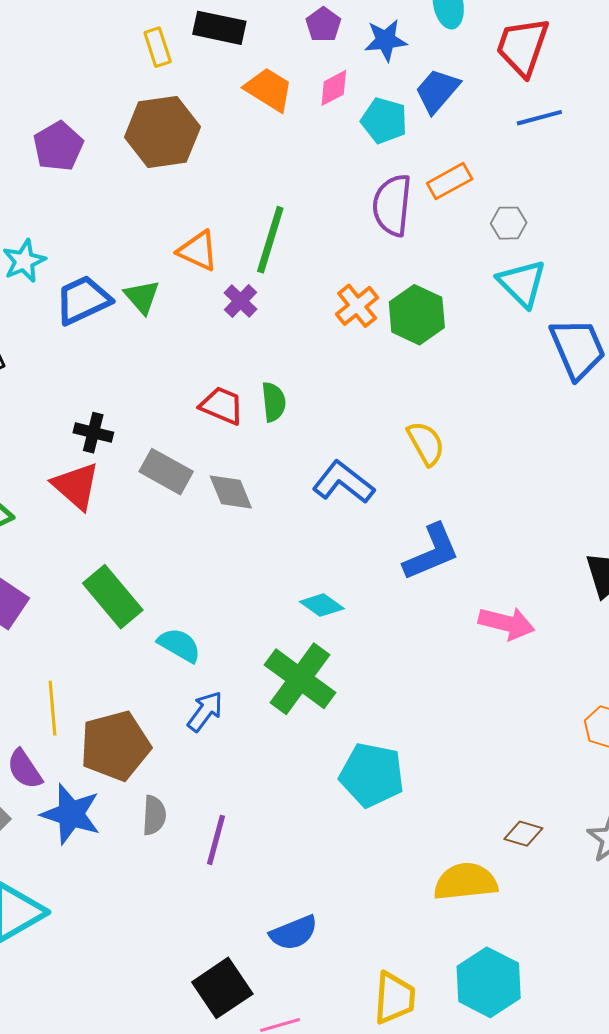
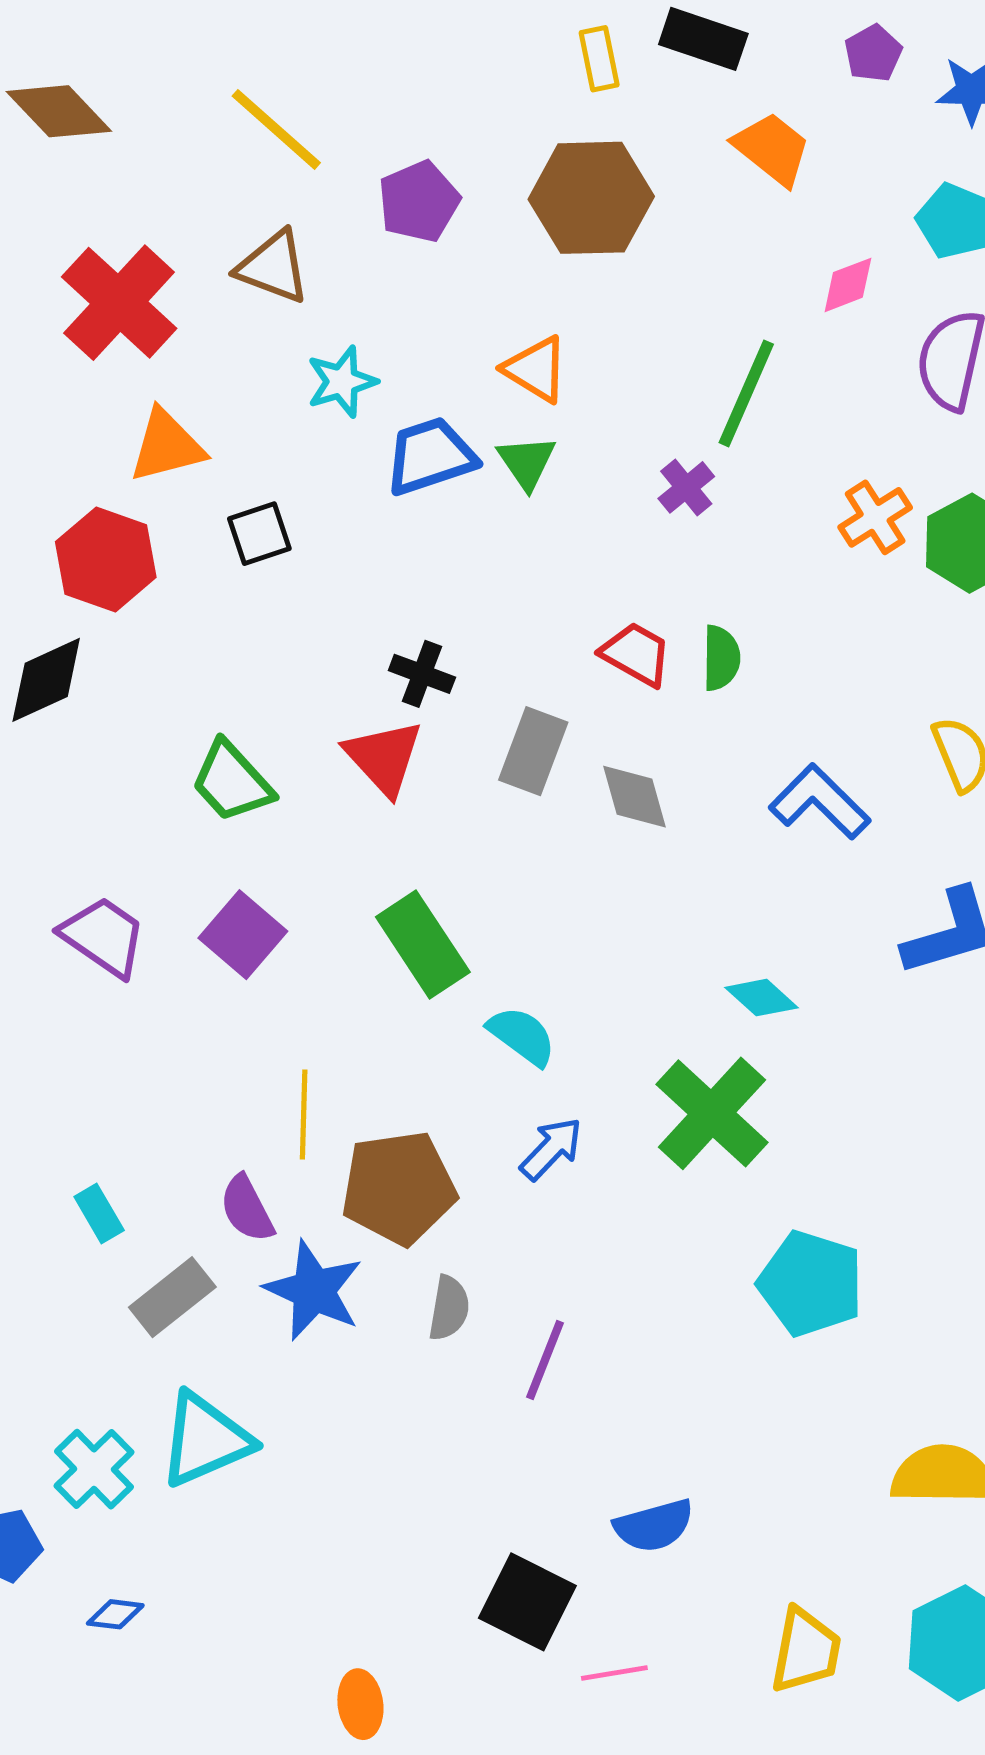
pink diamond: (334, 88) -> (848, 285), moved
orange triangle: (198, 251) -> (536, 369), moved
gray rectangle: (166, 472) -> (533, 751), turned 75
black square: (222, 988) -> (527, 1602), turned -36

